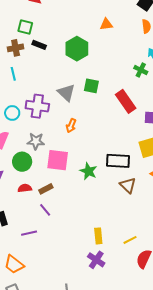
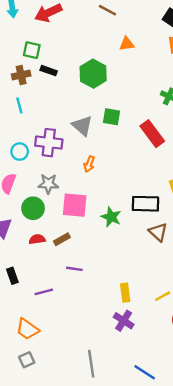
purple line: (45, 210) -> (74, 269), moved, turned -40

